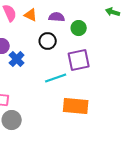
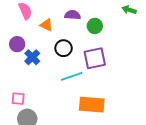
orange triangle: (31, 15) -> (46, 25), moved
black circle: (48, 41) -> (64, 48), moved

